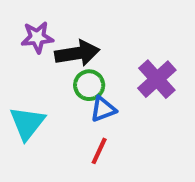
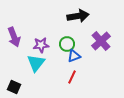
purple star: (37, 37) -> (41, 45), moved
black arrow: (77, 53) -> (78, 16), moved

